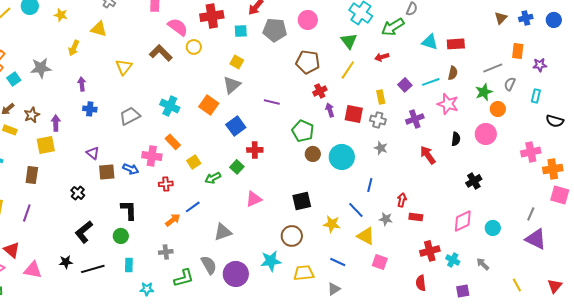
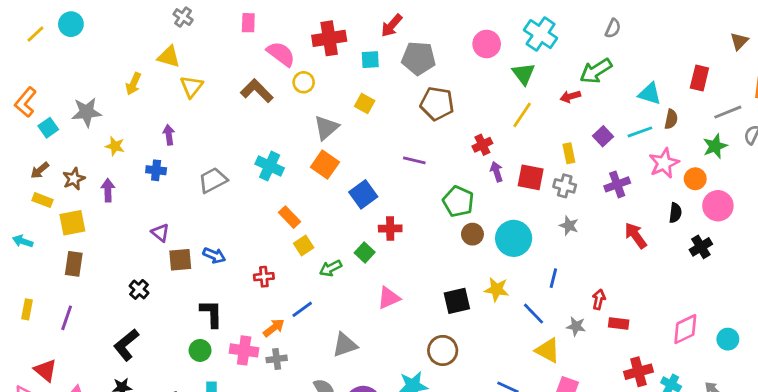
yellow star: (61, 15) -> (115, 146), moved
pink circle: (308, 20) -> (487, 44), moved
green arrow: (393, 27) -> (596, 71), moved
cyan triangle: (430, 42) -> (650, 94), moved
red rectangle: (456, 44) -> (699, 78), moved, turned -72
brown pentagon: (308, 62) -> (437, 104), moved
yellow triangle: (124, 67) -> (192, 87), moved
purple arrow: (82, 84) -> (169, 135), moved
gray triangle: (232, 85) -> (326, 128), moved
pink star: (448, 104) -> (664, 163), turned 30
orange circle: (498, 109) -> (695, 179), moved
orange rectangle: (173, 142) -> (289, 217), moved
yellow square: (46, 145) -> (72, 223), moved
pink cross: (152, 156) -> (244, 350), moved
black cross: (474, 181) -> (701, 247), moved
yellow star: (332, 224) -> (497, 289), moved
black L-shape: (84, 232) -> (126, 345), moved
gray cross: (166, 252) -> (277, 359), moved

